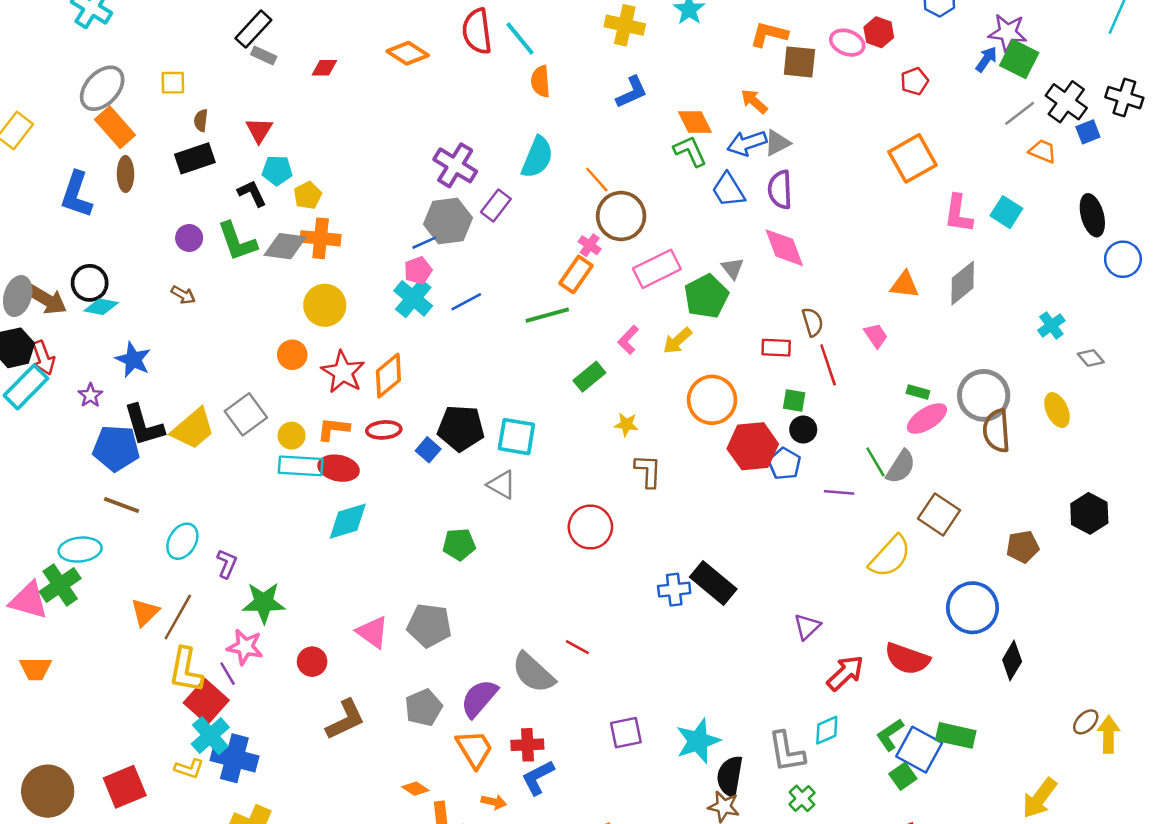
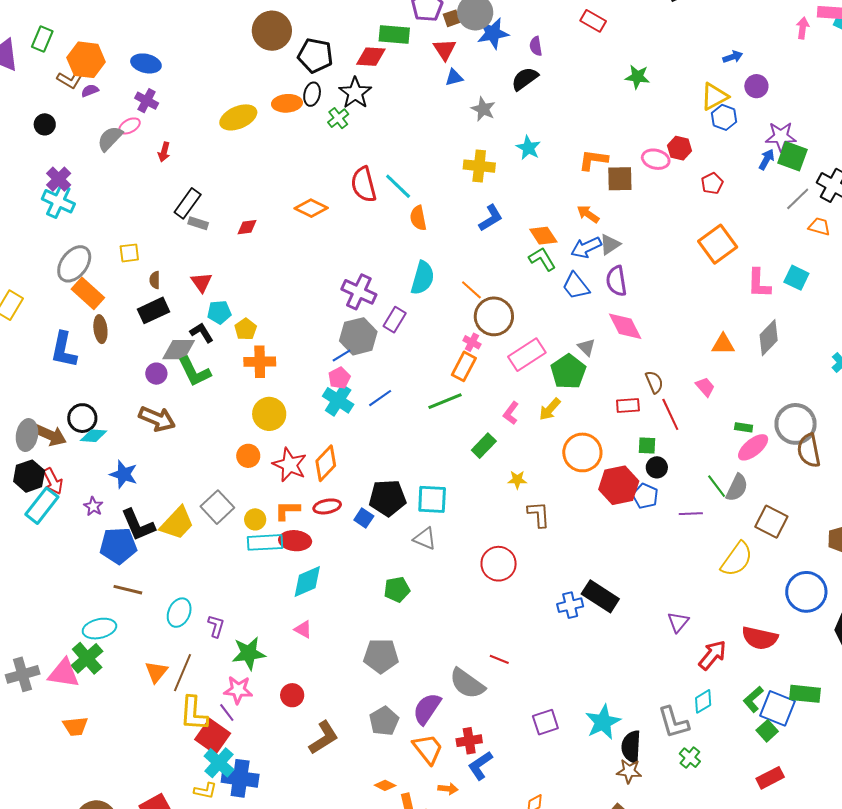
gray diamond: (285, 246) -> (179, 350), moved
brown arrow: (183, 295) -> (157, 419), size x1.8
pink triangle: (373, 632) -> (303, 629), moved, size x0.7

